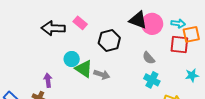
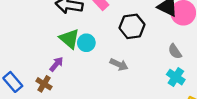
green triangle: (84, 69) -> (69, 39), moved
purple arrow: (48, 80) -> (56, 64), turned 40

